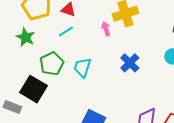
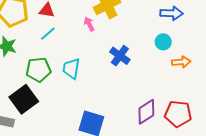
green pentagon: (52, 64) -> (38, 70), turned 30
black square: (33, 89) -> (24, 99), turned 32

